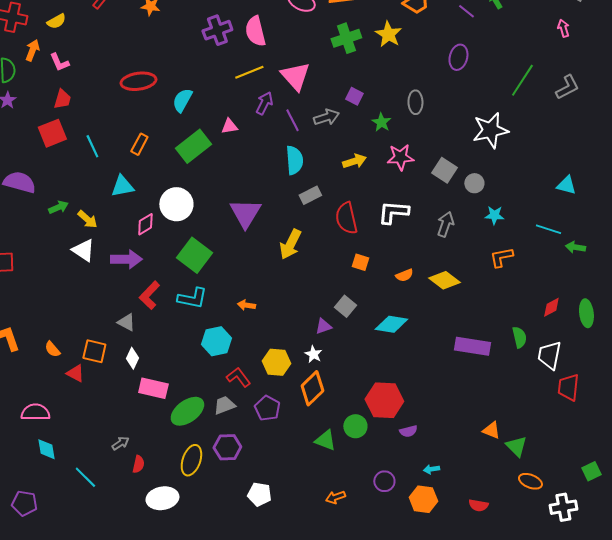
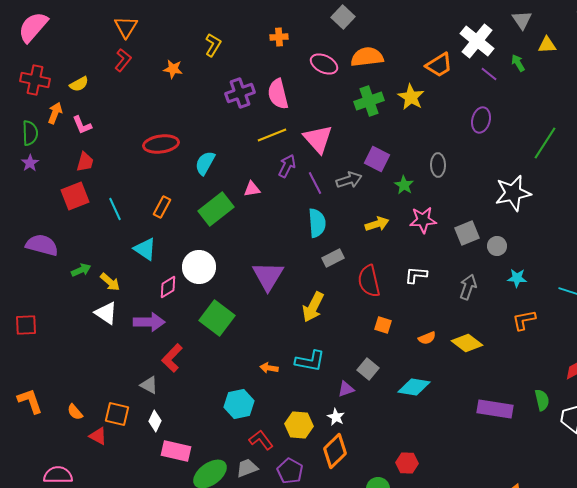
purple square: (354, 96) -> (377, 159), size x1.4
gray square: (444, 170) -> (467, 233), turned 35
cyan triangle: (122, 186) -> (145, 249), turned 45
white L-shape: (393, 212) -> (416, 275), size x0.7
cyan L-shape: (192, 298) -> (310, 361), moved
red hexagon: (384, 400) -> (407, 463), size x0.6

